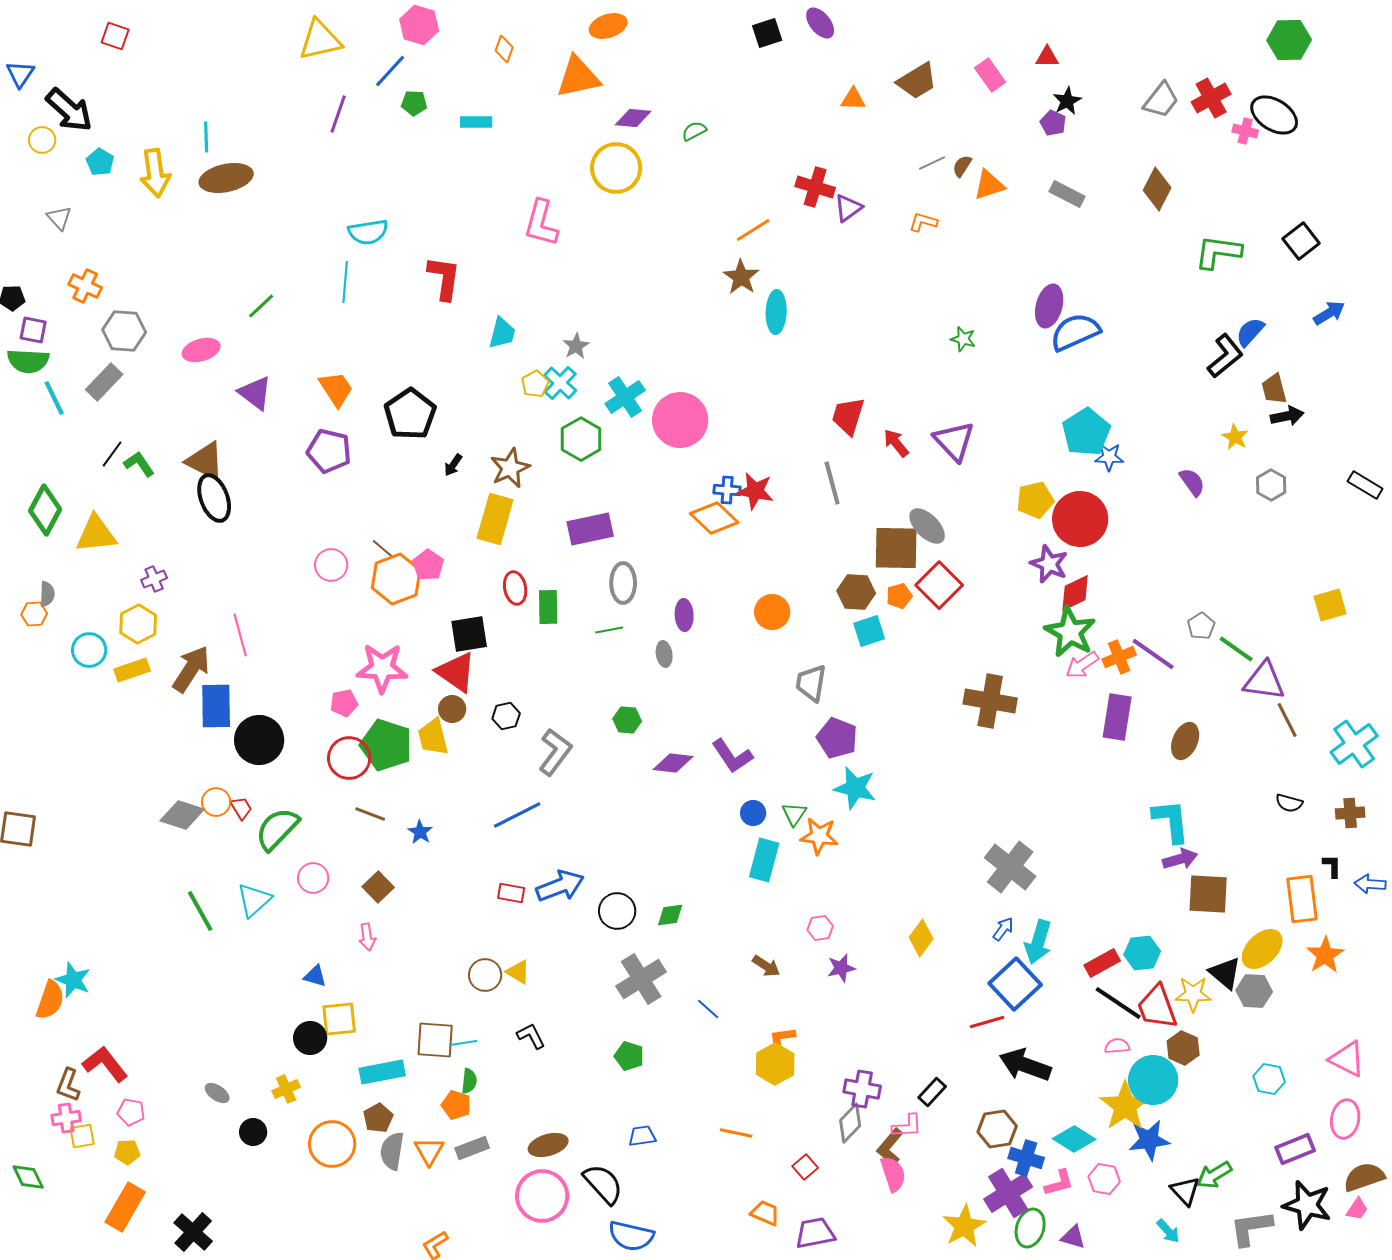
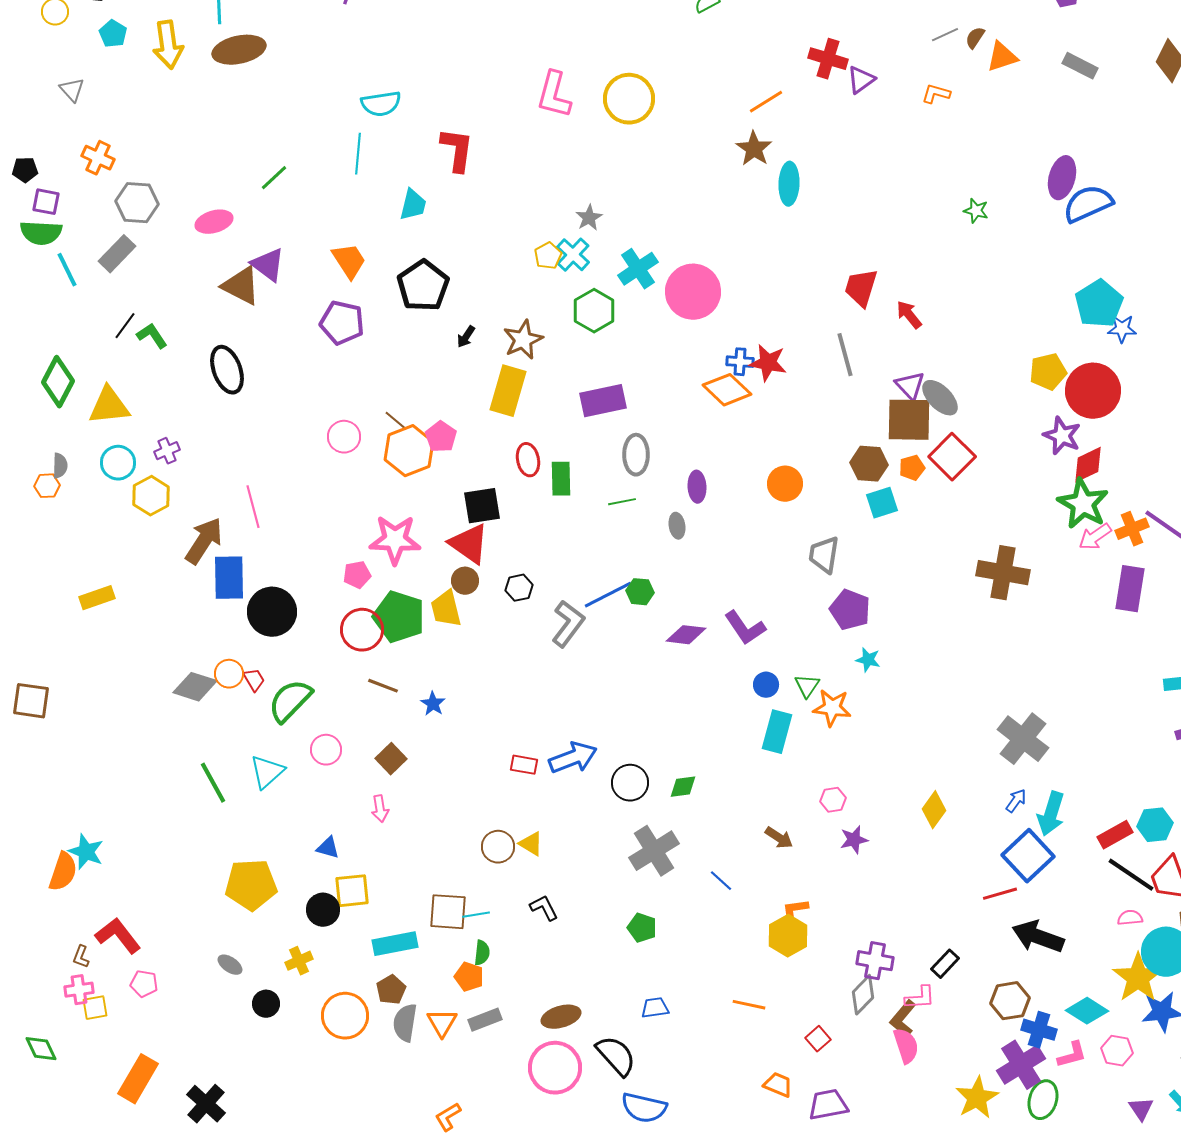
yellow circle: (616, 168) -> (629, 99), moved
cyan trapezoid: (502, 333) -> (413, 205), moved
purple triangle: (954, 441) -> (910, 386), moved, size x0.7
brown triangle: (205, 461) -> (241, 286), moved
cyan circle: (89, 650) -> (118, 463), moved
yellow rectangle: (132, 670) -> (97, 598), moved
cyan star: (855, 788) -> (868, 660), size x0.6
blue line: (517, 815) -> (608, 595), moved
brown L-shape: (68, 1085) -> (81, 957), size x0.7
yellow pentagon: (127, 1152) -> (251, 885), moved, size x2.0
purple triangle: (1073, 1237) -> (1141, 1109), moved, turned 40

